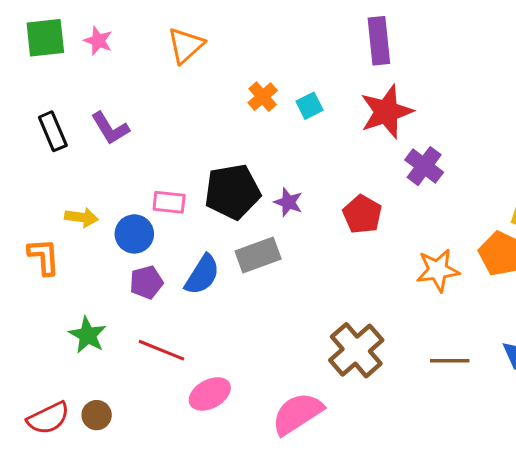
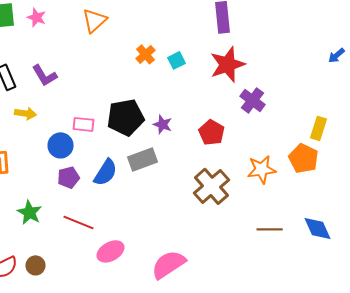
yellow arrow: (82, 217) -> (26, 113), moved
brown cross: (356, 350) -> (212, 186), moved

